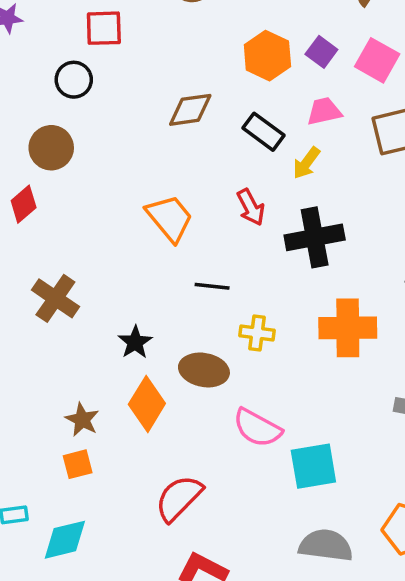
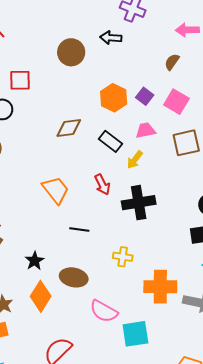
orange cross: (348, 328) -> (160, 287), moved
yellow cross: (257, 333) -> (123, 257), moved

